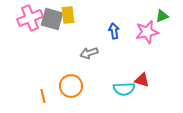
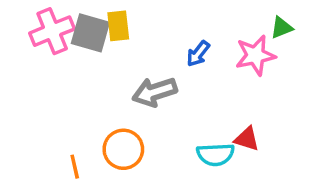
blue arrow: (114, 31) -> (198, 54), turned -133
gray arrow: (89, 53) -> (155, 92), size x1.4

